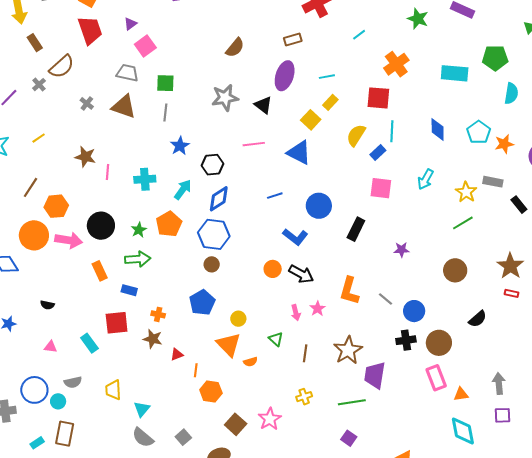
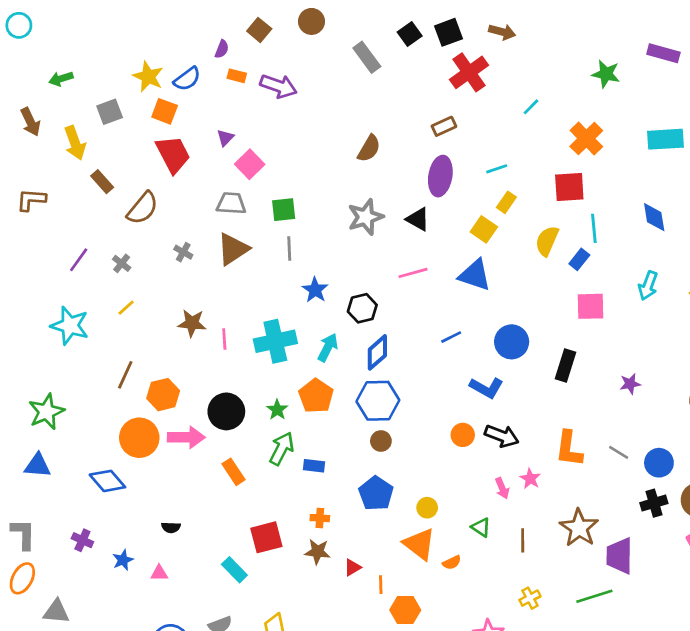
gray cross: (39, 85) -> (122, 263), moved
brown triangle: (124, 107) -> (233, 249), turned -44
cyan cross: (145, 179) -> (275, 341), size x1.4
green arrow: (138, 259) -> (282, 449), turned -50
blue rectangle: (129, 290) -> (314, 466), moved
pink triangle: (51, 347) -> (159, 573), moved

